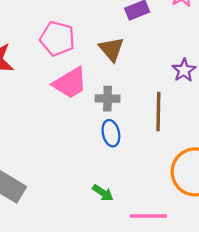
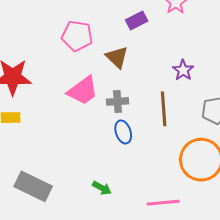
pink pentagon: (57, 39) -> (77, 36), moved
green arrow: (103, 193) -> (102, 188), moved

